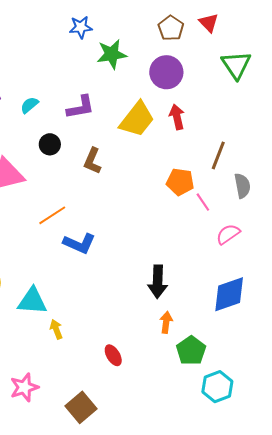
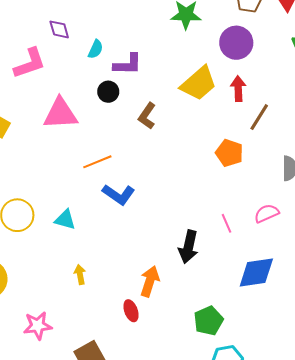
cyan semicircle: (29, 105) -> (96, 49), turned 144
purple L-shape: (81, 107) -> (128, 64), moved
brown line: (218, 155) -> (259, 117), moved
pink line: (203, 202) -> (227, 223), moved
cyan triangle: (32, 301) -> (65, 220), moved, size x0.7
orange arrow: (166, 322) -> (150, 281), moved, size x1.4

